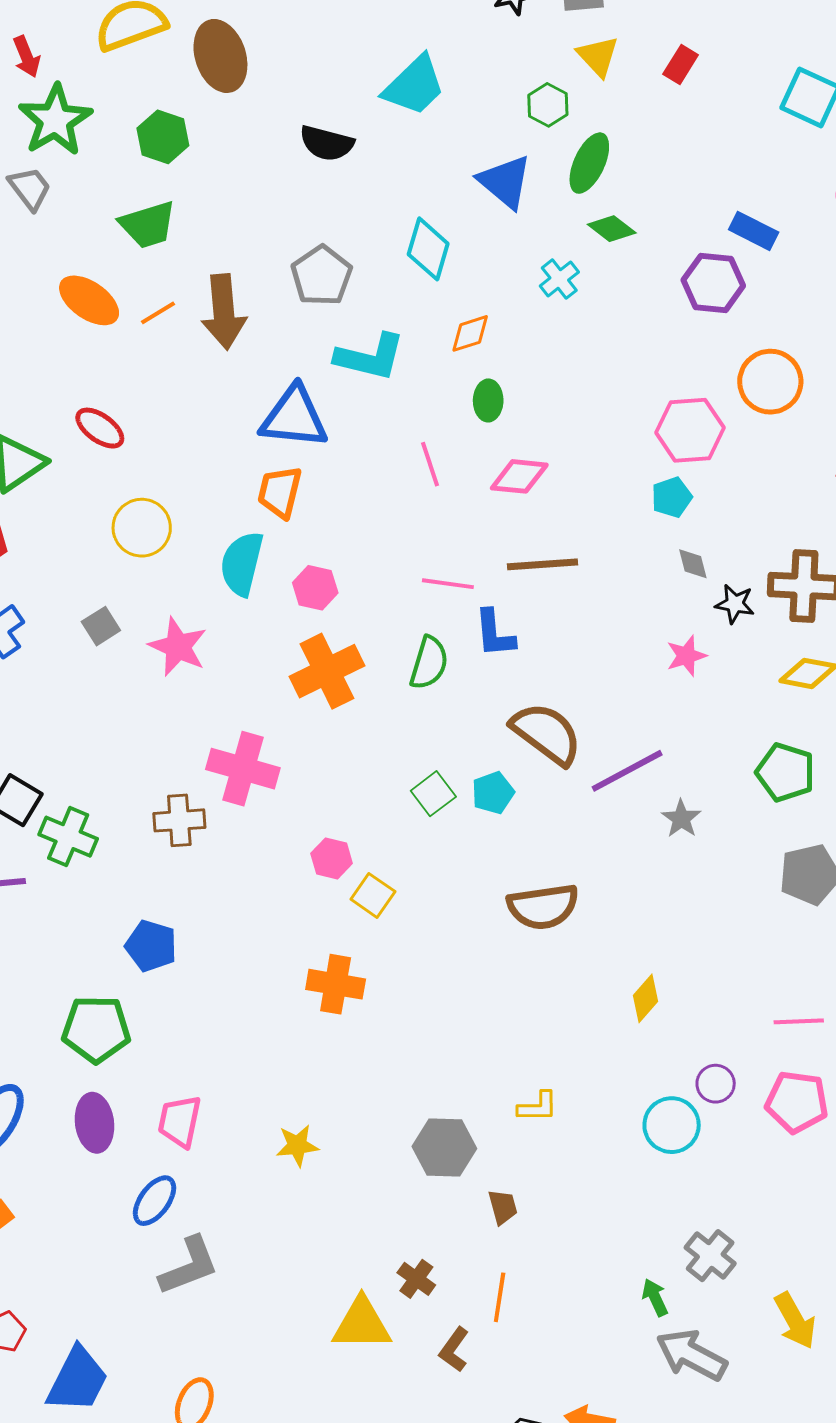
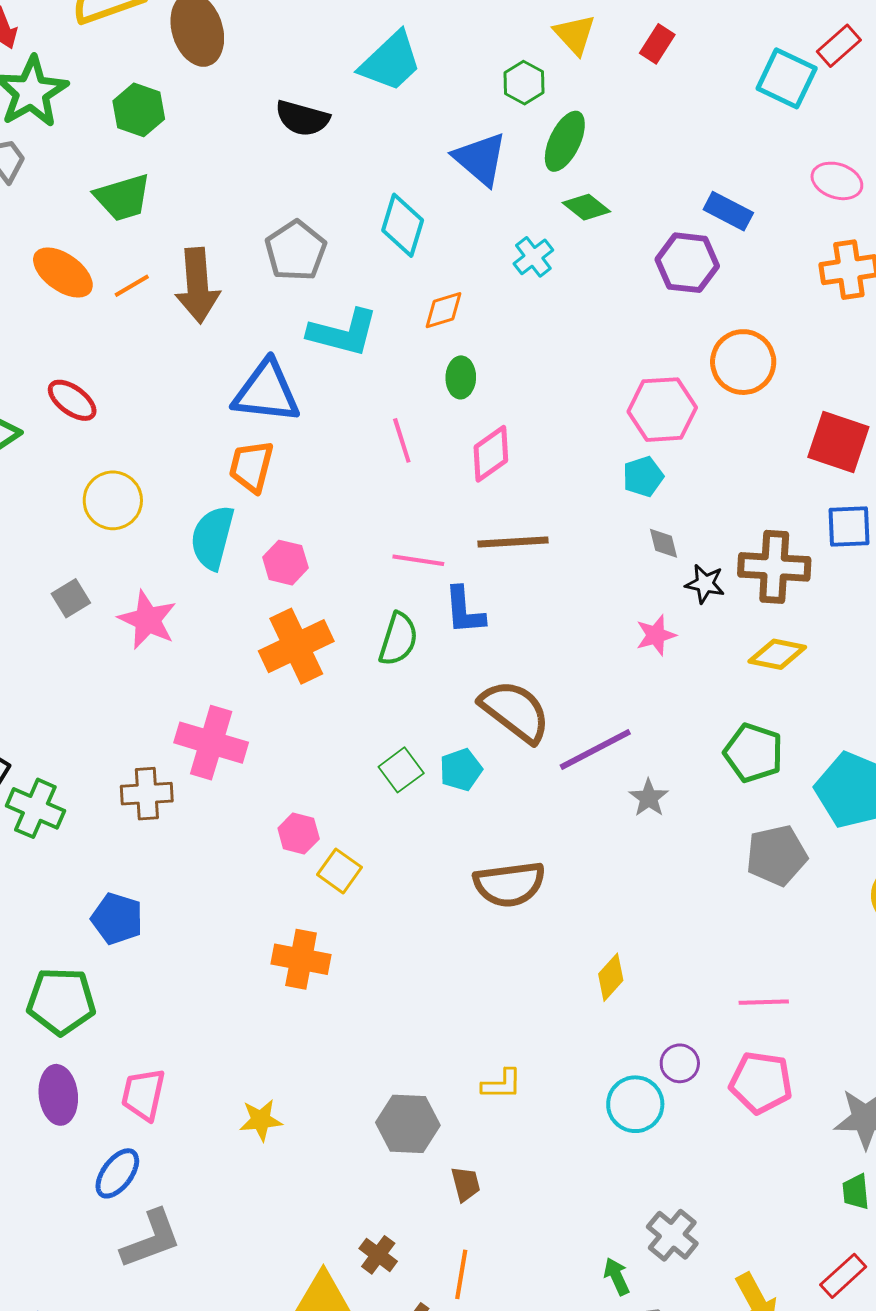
pink diamond: (519, 476) -> (491, 454), turned -42

